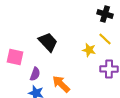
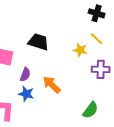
black trapezoid: (48, 42) -> (38, 42), turned -30

